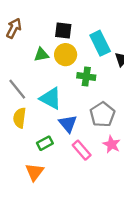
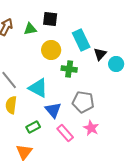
black square: (63, 30) -> (50, 19), moved
green triangle: (41, 55) -> (30, 29), moved
gray pentagon: (102, 114) -> (83, 102), turned -30

